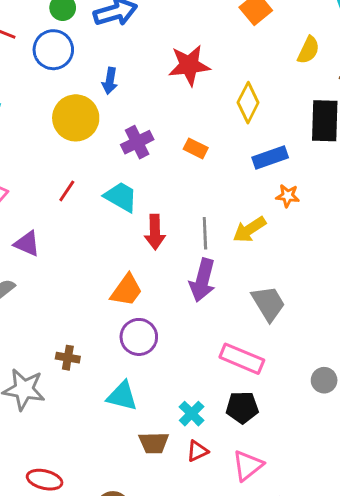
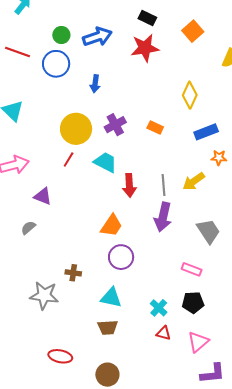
red star: (189, 65) -> (145, 48), moved
yellow circle: (76, 118) -> (76, 129), moved
pink rectangle: (242, 359) -> (192, 269), size x0.7
brown trapezoid: (154, 443) -> (108, 328), moved
red triangle: (197, 451) -> (163, 333), turned 42

